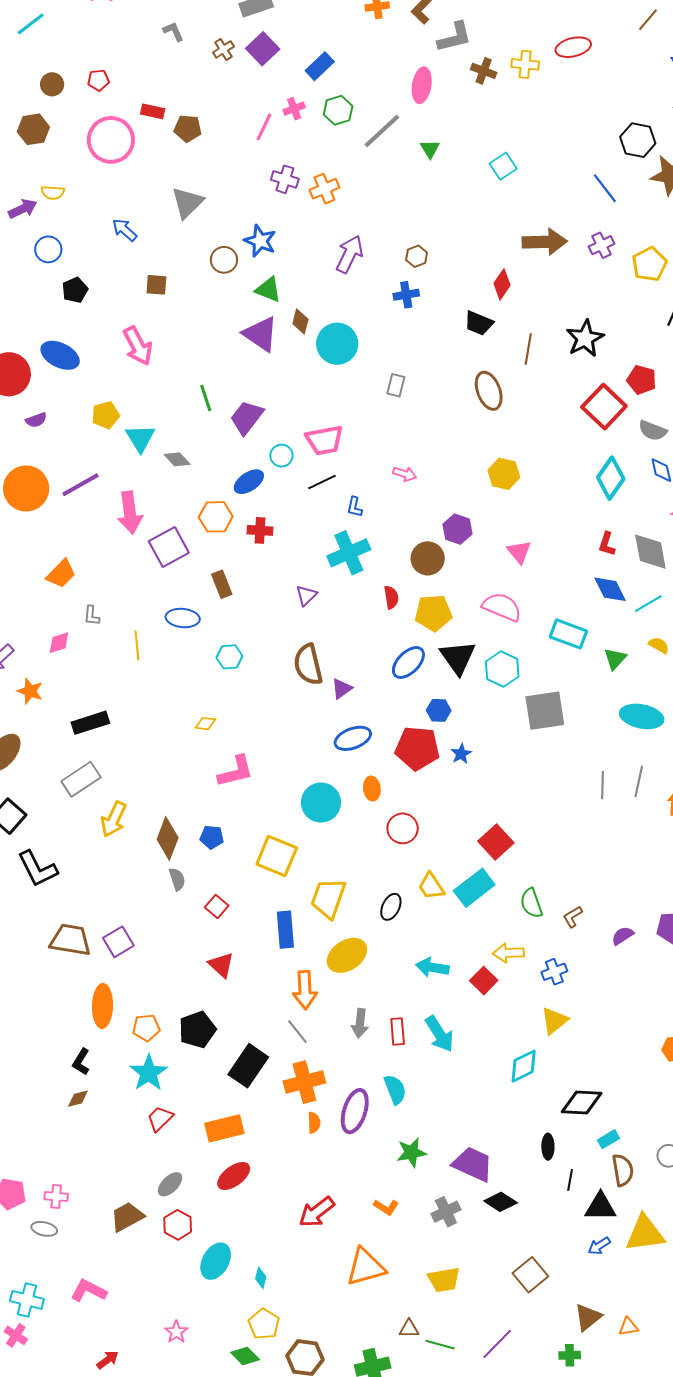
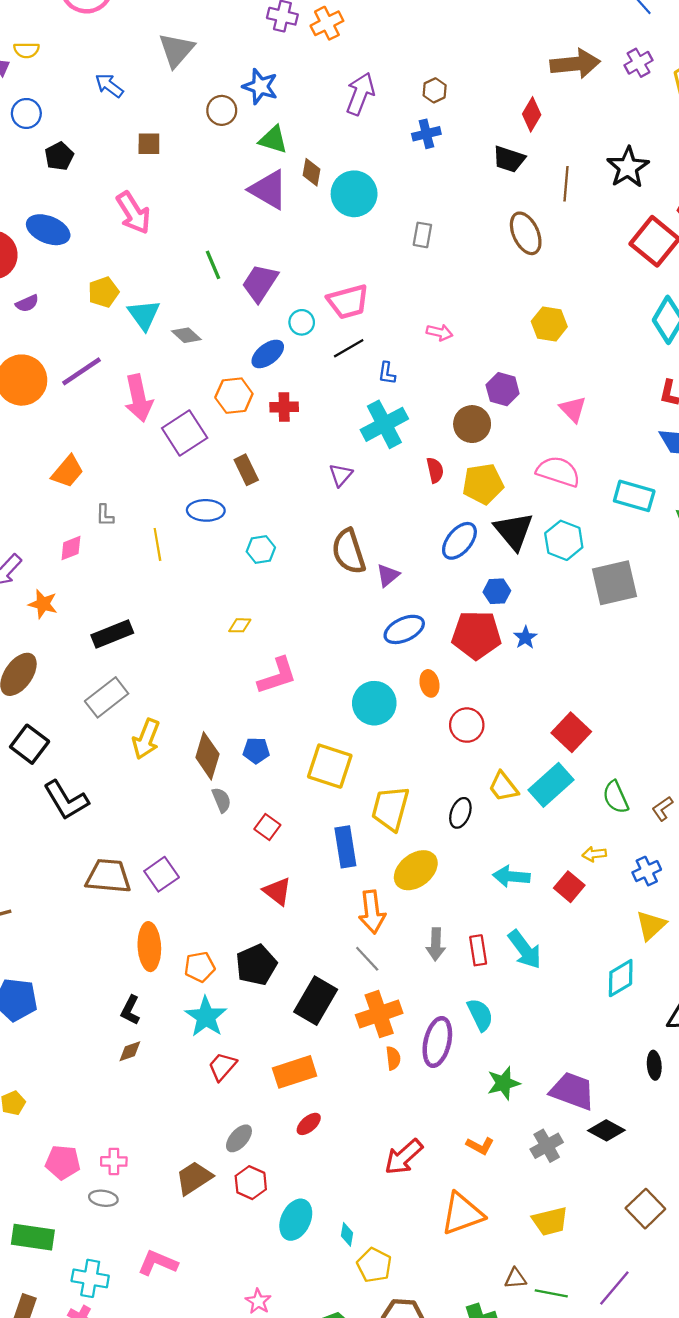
yellow arrow: (508, 953) -> (594, 854), size x0.7
red ellipse: (234, 1176) -> (309, 1124), size x0.7
yellow pentagon: (264, 1324) -> (374, 1265), moved

